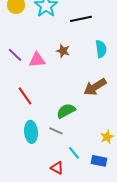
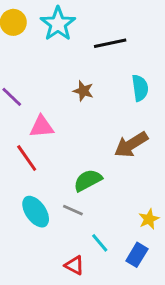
pink triangle: (37, 60) -> (42, 127), moved
cyan ellipse: (31, 132) -> (36, 212), turned -30
blue rectangle: (99, 161) -> (137, 255), turned -70

